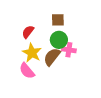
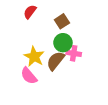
brown square: (58, 20) -> (62, 21), turned -32
red semicircle: (28, 32) -> (30, 12), moved

